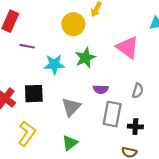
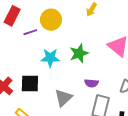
yellow circle: (73, 24) -> (51, 20), moved
purple line: (27, 46) -> (30, 32), moved, turned -32

